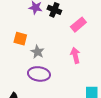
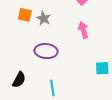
gray star: (37, 52) -> (44, 18), moved

